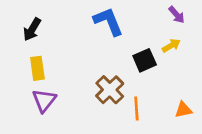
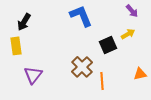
yellow rectangle: (37, 68) -> (16, 46), moved
orange triangle: (183, 110) -> (140, 74), moved

